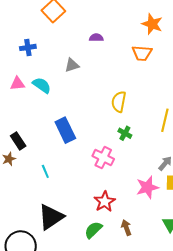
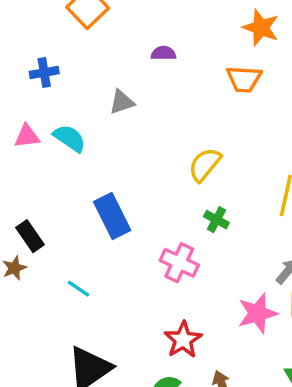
yellow semicircle: (119, 102) -> (205, 165), turned 30
cyan line: (45, 171) -> (78, 289), turned -32

